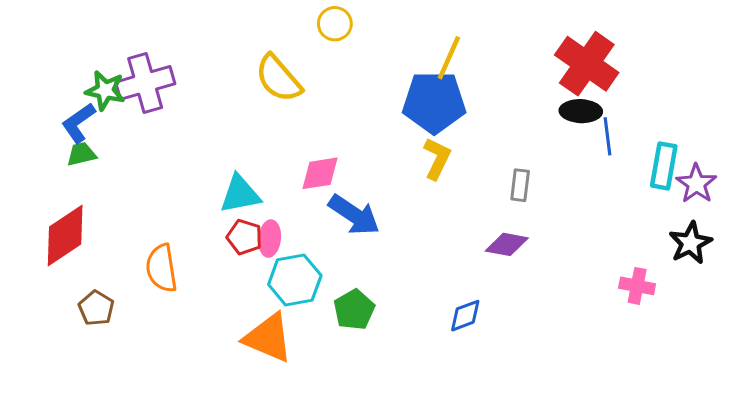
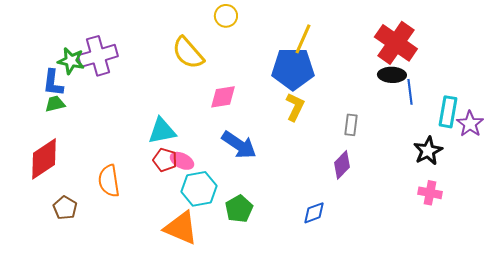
blue L-shape: (79, 123) -> (53, 83), turned -48
pink diamond: (320, 173) -> (223, 97), moved
pink ellipse: (270, 239) -> (182, 161), turned -70
black star: (690, 243) -> (428, 151), moved
purple diamond: (507, 244) -> (342, 165), turned -56

